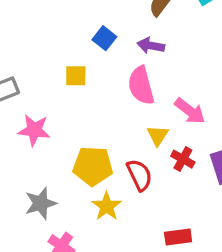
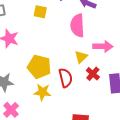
pink arrow: (190, 111) -> (103, 46), turned -48
yellow star: (107, 206) -> (42, 92), turned 30

